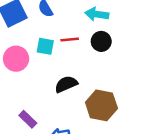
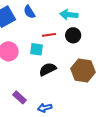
cyan square: (45, 46) -> (36, 49), moved
brown hexagon: (101, 105) -> (83, 70), moved

